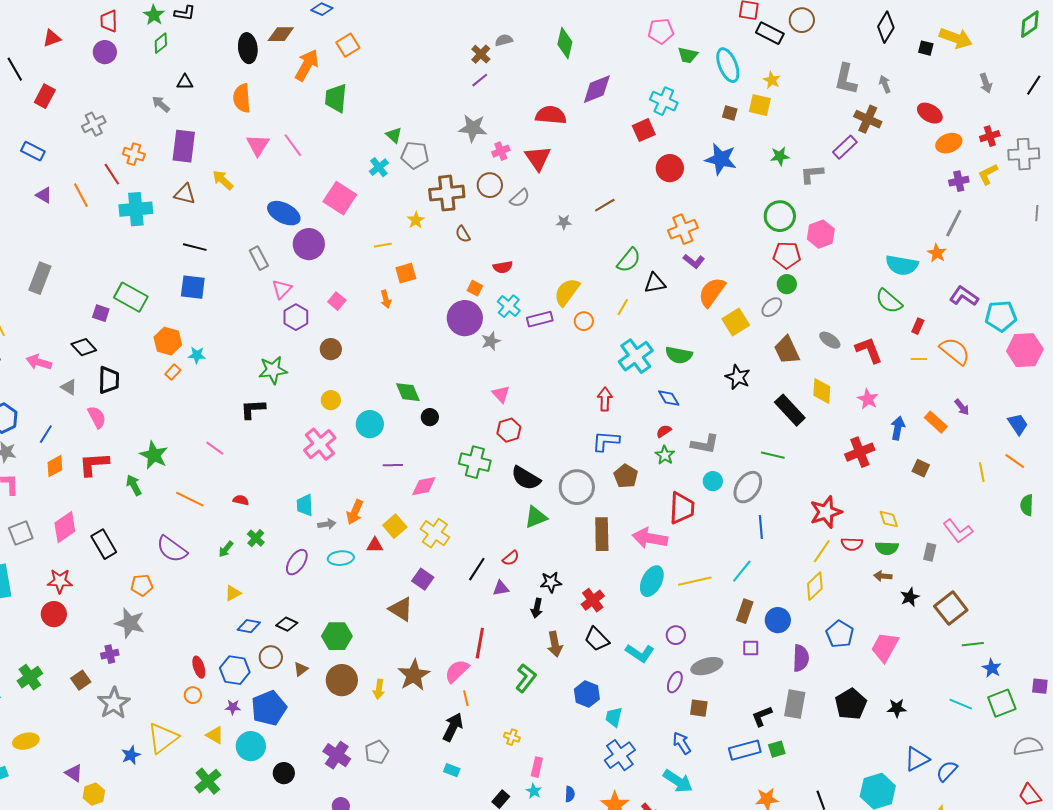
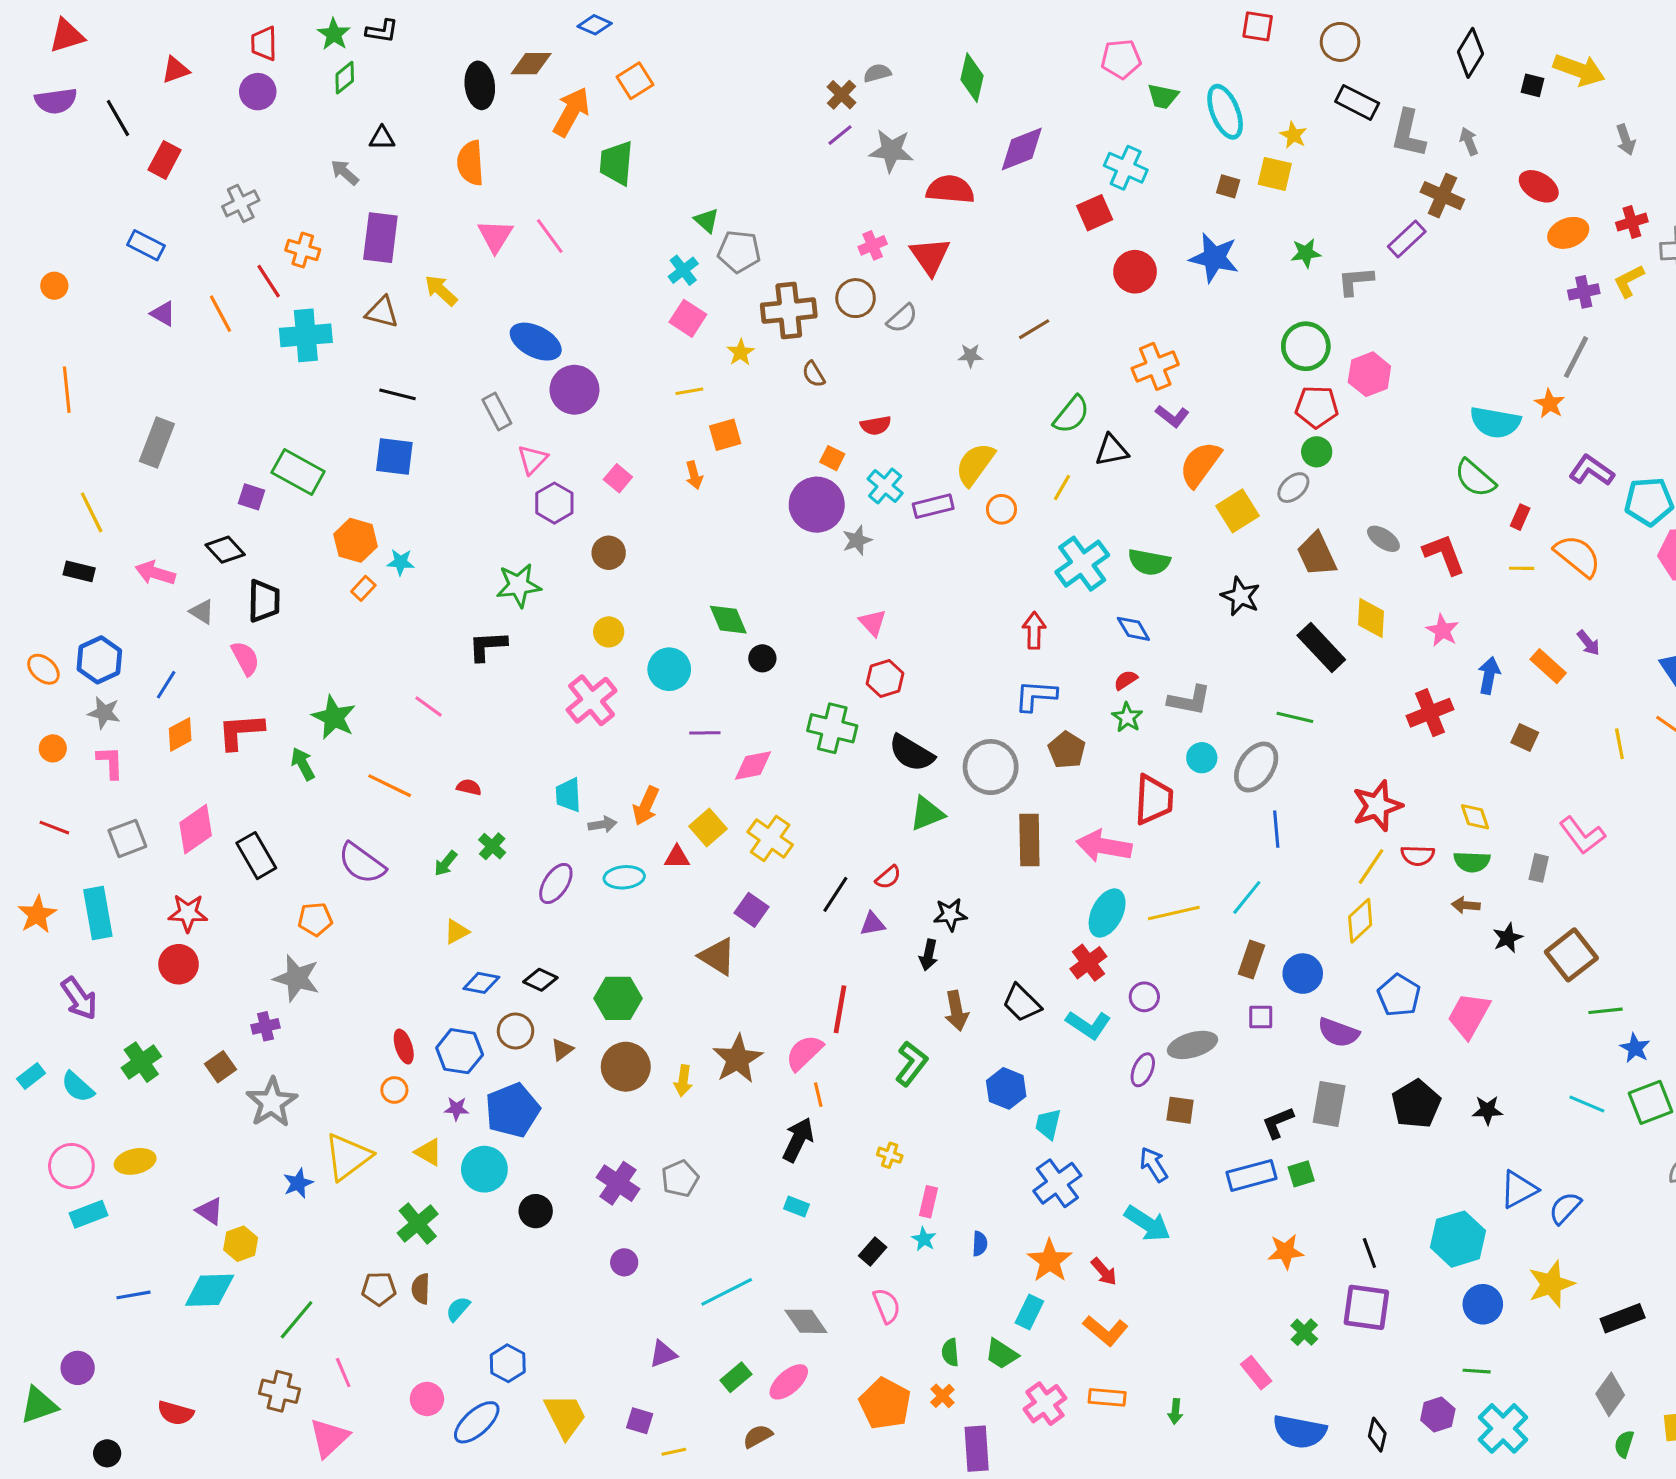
black rectangle: (770, 33) -> (1357, 102), moved
gray star: (473, 128) -> (891, 151), moved
pink square: (340, 198) -> (688, 318), moved, size x0.7
red cross: (593, 600) -> (1088, 963), moved
purple semicircle: (801, 658) -> (1338, 1033), turned 108

